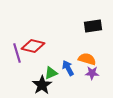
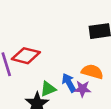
purple star: (92, 73) -> (82, 89), moved

